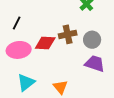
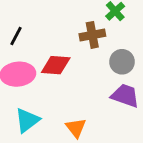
brown cross: (68, 34) -> (92, 35), moved

